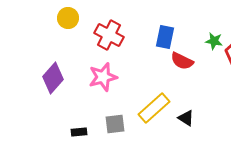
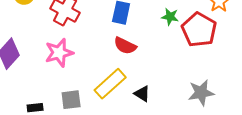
red semicircle: (182, 61) -> (125, 46), moved

